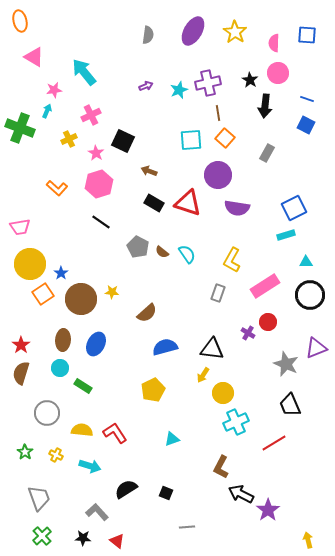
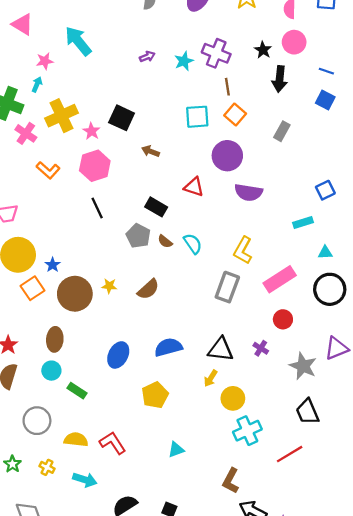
purple cross: (208, 83) -> (216, 53), turned 35
pink cross: (91, 115) -> (26, 133), moved, turned -30
yellow cross: (69, 139) -> (61, 116), size x1.8
black rectangle: (154, 203) -> (156, 207), moved
red triangle: (188, 203) -> (194, 187), size x0.7
blue square: (294, 208) -> (325, 190), moved, size x0.7
black line: (101, 222) -> (97, 208), turned 30
gray rectangle: (218, 293) -> (227, 287), size x1.5
brown semicircle: (147, 313) -> (148, 289), moved
purple cross: (248, 333) -> (261, 348), moved
blue ellipse: (96, 344) -> (118, 355), moved

